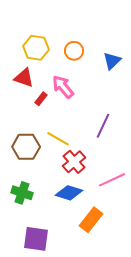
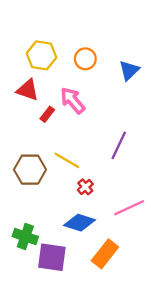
red cross: (74, 162) -> (85, 187), size x0.6
green cross: (22, 193) -> (25, 237), moved
purple square: (36, 239) -> (52, 257), moved

